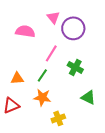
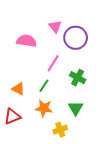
orange triangle: (17, 78) -> (18, 89), turned 32
green triangle: (88, 97) -> (76, 108), moved, turned 35

